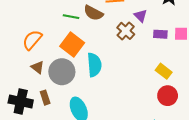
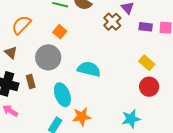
orange square: (72, 45) -> (60, 32), size x0.6
cyan semicircle: (94, 65) -> (89, 69), moved, turned -75
brown triangle: (37, 67) -> (11, 53), moved

